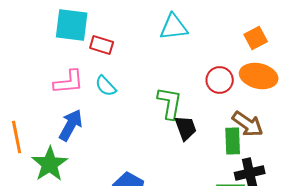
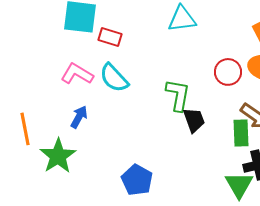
pink L-shape: (69, 82) -> (77, 74), turned -144
cyan semicircle: (106, 86) -> (114, 78), size x1.4
blue arrow: (71, 125) -> (79, 117), size x0.7

